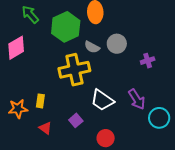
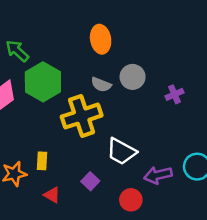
green hexagon: (66, 27) -> (43, 82), moved
purple arrow: (137, 99) -> (158, 175), moved, turned 115

